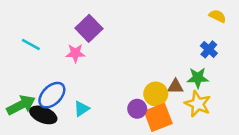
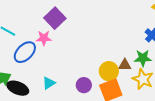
blue ellipse: (52, 95) -> (25, 52), moved
purple circle: (137, 109) -> (84, 85), moved

